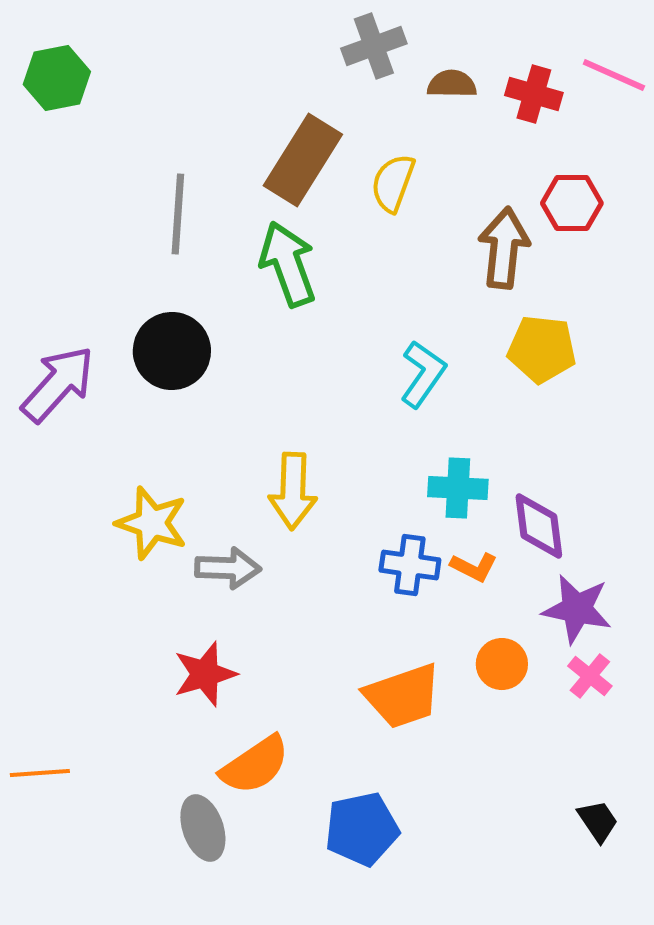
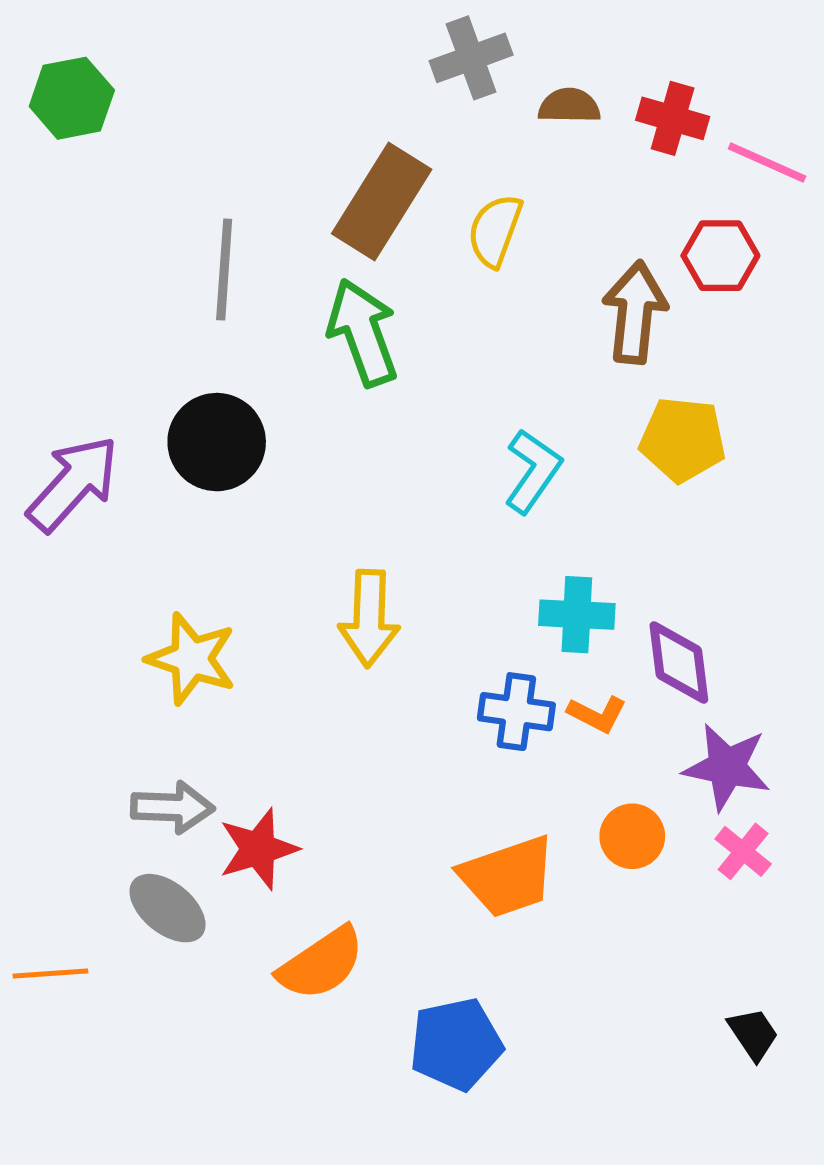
pink line: (614, 75) -> (767, 162), moved
gray arrow: (228, 568) -> (173, 807), moved
gray ellipse: (203, 828) -> (168, 908), moved, turned -32

